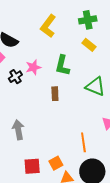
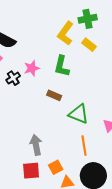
yellow L-shape: (48, 26) -> (66, 33), moved
green triangle: (95, 86) -> (79, 114), moved
brown rectangle: (55, 94) -> (54, 95), turned -64
gray arrow: (18, 130) -> (36, 145), moved

